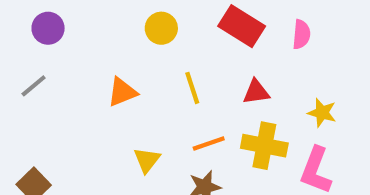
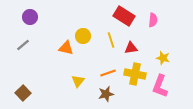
yellow circle: (161, 28) -> (83, 36), moved
yellow line: (192, 88) -> (111, 40), moved
orange triangle: (122, 92) -> (66, 48), turned 35

